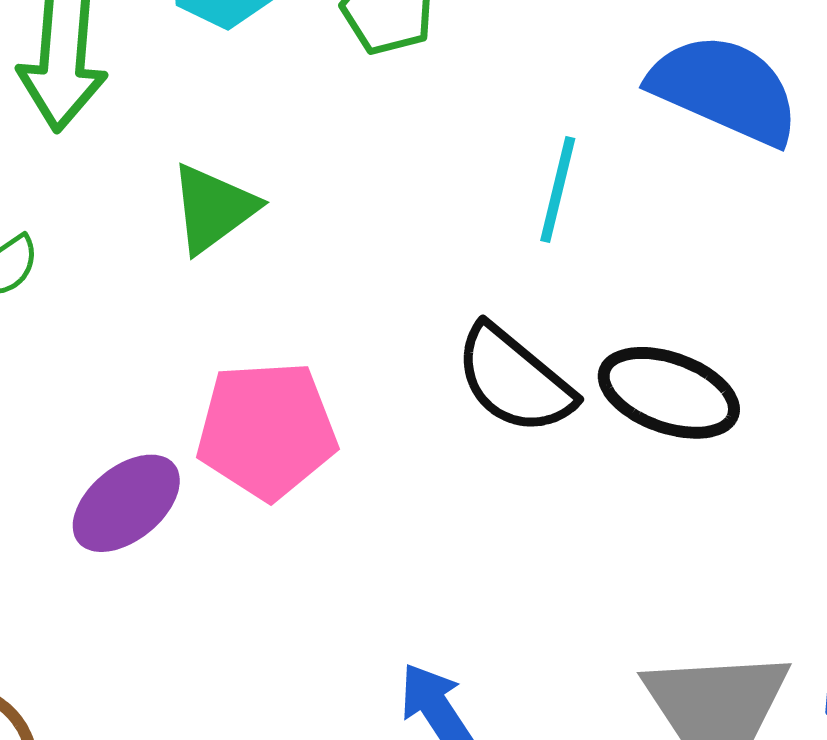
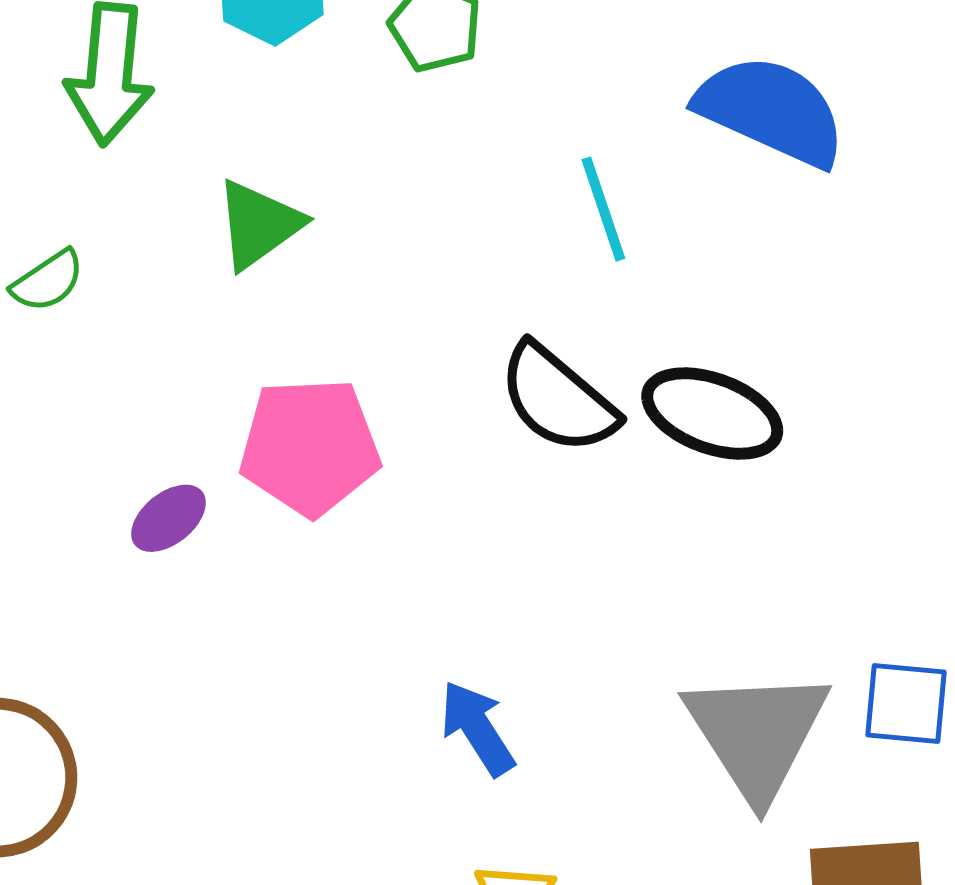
cyan line: (558, 190) -> (603, 209), turned -33
purple ellipse: (126, 503) -> (169, 518), size x0.7

